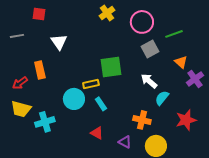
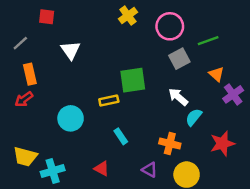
gray line: (17, 36) -> (20, 43), turned -32
orange rectangle: (40, 70) -> (30, 74), moved
cyan circle: (74, 99) -> (71, 118), moved
cyan rectangle: (101, 104) -> (121, 136), moved
yellow trapezoid: (21, 109) -> (25, 157), moved
cyan cross: (45, 122) -> (53, 171), moved
red triangle: (97, 133) -> (102, 169), moved

